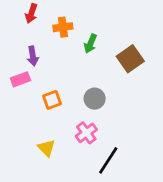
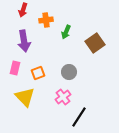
purple arrow: (33, 56) -> (24, 41), size x1.5
pink rectangle: (20, 79) -> (15, 68), moved, turned -56
yellow triangle: (46, 148) -> (25, 97), moved, size x1.5

